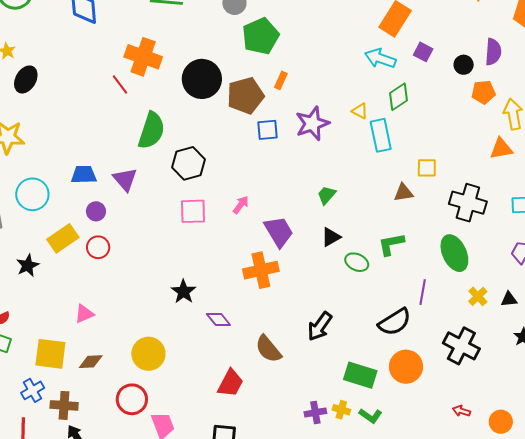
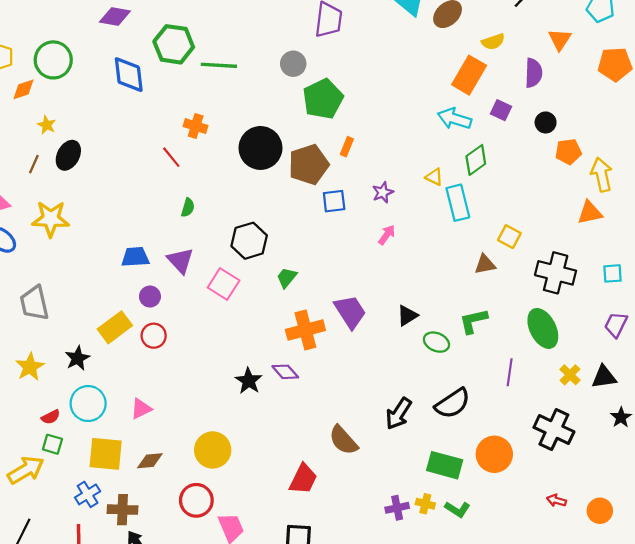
purple semicircle: (493, 52) -> (534, 73), moved
orange cross: (143, 57) -> (196, 126), size x0.6
purple star: (312, 123) -> (383, 192), size x0.6
green semicircle: (151, 131) -> (188, 208), moved, size x0.5
yellow square: (427, 168) -> (509, 237), turned 30
cyan circle: (32, 194) -> (88, 404), moved
green trapezoid: (327, 195) -> (287, 278), moved
pink arrow: (241, 205) -> (387, 235), moved
pink square: (193, 211) -> (224, 284), moved, turned 36
orange cross: (261, 270) -> (305, 330), moved
black triangle: (509, 299) -> (604, 377), size x1.4
purple diamond: (218, 320) -> (285, 372), moved
black semicircle: (395, 322) -> (453, 403), moved

